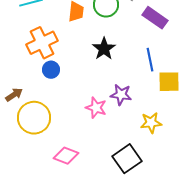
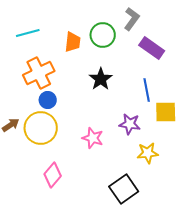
purple star: (121, 95) -> (130, 124), moved
yellow circle: (34, 118) -> (41, 128), moved
pink diamond: (66, 156) -> (53, 175), moved, turned -70

